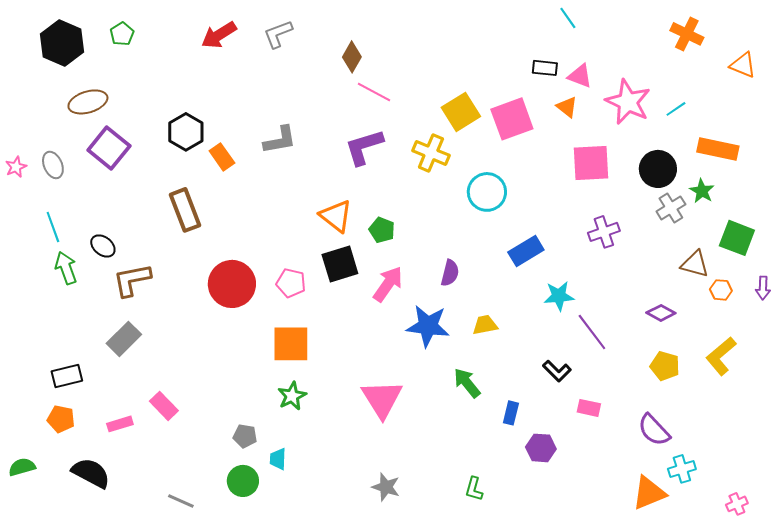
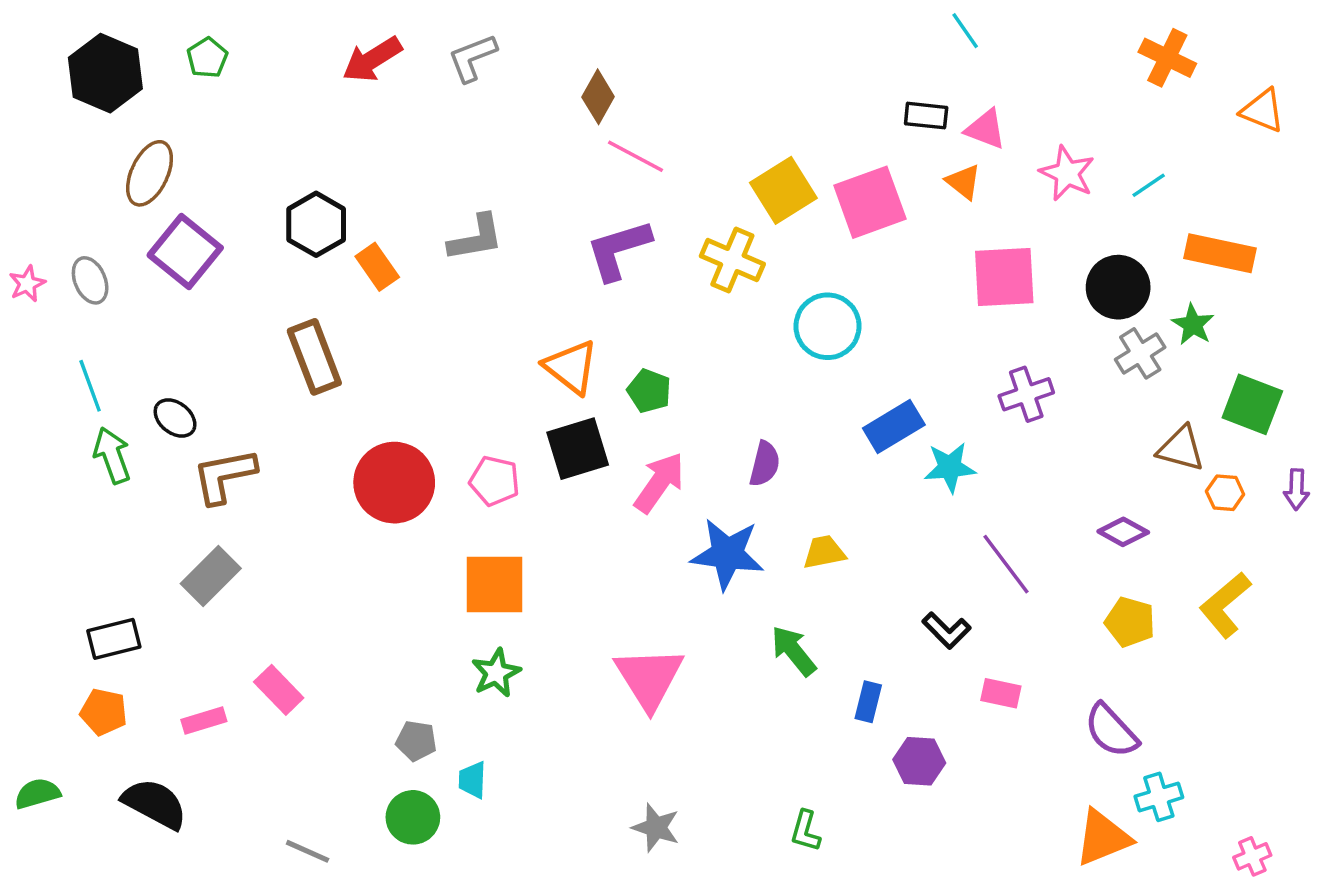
brown ellipse: (88, 102) -> (150, 173), turned -48
pink star: (628, 102) -> (1067, 173), size x0.7
cyan star: (559, 296) -> (950, 467), moved

